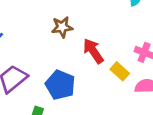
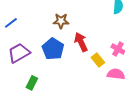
blue pentagon: (60, 85) -> (53, 49), moved

